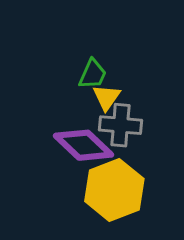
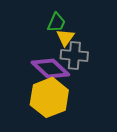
yellow hexagon: (114, 190) -> (49, 97), moved

